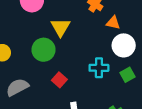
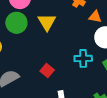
green circle: (44, 50) -> (16, 23), moved

